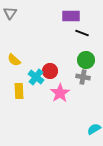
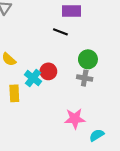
black line: (82, 33) -> (60, 32), moved
pink star: (60, 93) -> (75, 119), moved, turned 30

